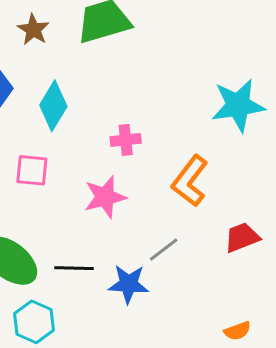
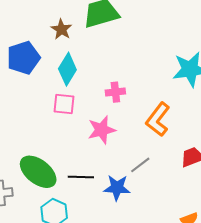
brown star: (33, 30) -> (61, 29), moved
pink square: (32, 170) -> (64, 104), moved

